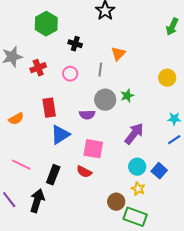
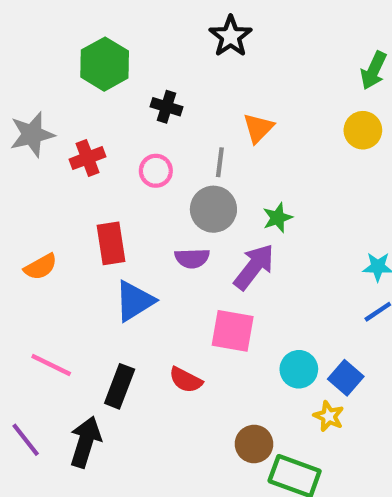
yellow circle: (167, 78) -> (363, 130), moved
gray circle: (105, 100) -> (213, 209), moved
purple arrow: (134, 134) -> (254, 267), moved
pink square: (93, 149) -> (233, 331), moved
yellow star: (138, 189) -> (329, 416), moved

